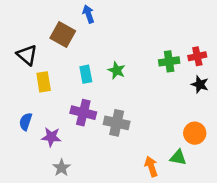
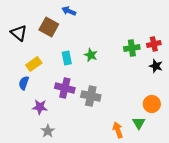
blue arrow: (88, 14) -> (69, 11), turned -48
black triangle: (27, 55) -> (19, 33), moved
yellow rectangle: (44, 82) -> (34, 64), turned 63
blue semicircle: (26, 122) -> (24, 83), moved
green triangle: (178, 157) -> (139, 123), turned 48

